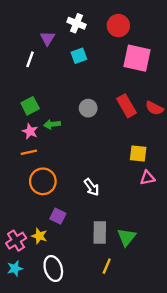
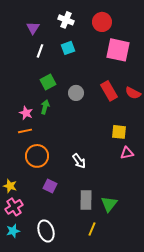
purple triangle: (47, 38) -> (33, 28), moved
white line: (30, 59) -> (40, 51), moved
green square: (30, 106) -> (48, 82), moved
green arrow: (52, 124) -> (45, 107), turned 112
yellow star: (39, 236) -> (10, 186), moved

